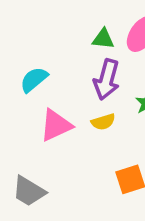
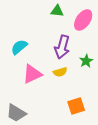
green triangle: (103, 39) -> (57, 11), moved

